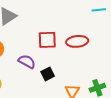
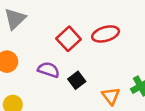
red square: (47, 40) -> (69, 39), turned -30

